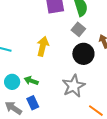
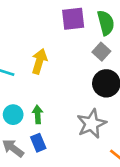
yellow arrow: (43, 46) -> (39, 61), moved
green arrow: (31, 81) -> (38, 114), turned 64

